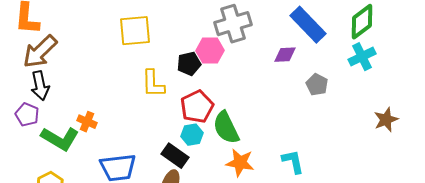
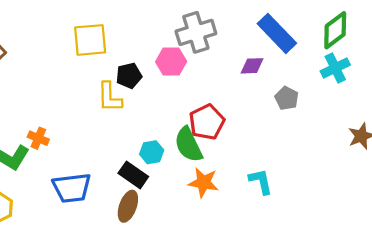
black pentagon: (189, 64) -> (129, 76), moved
red pentagon: (197, 107) -> (207, 122), moved

